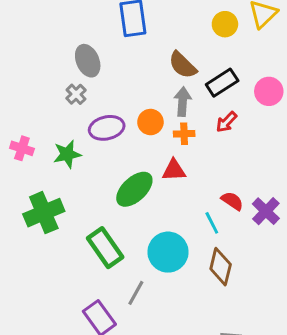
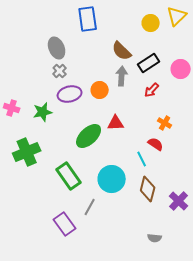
gray cross: (76, 94) -> (60, 71), moved
orange cross: (184, 134) -> (165, 123), moved, turned 32
purple cross: (266, 211) -> (179, 201), moved

